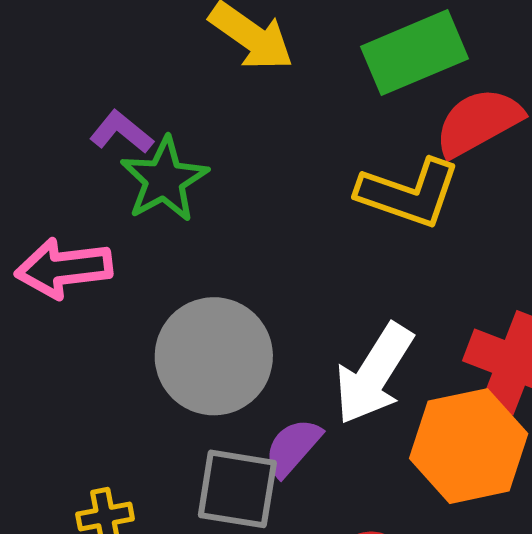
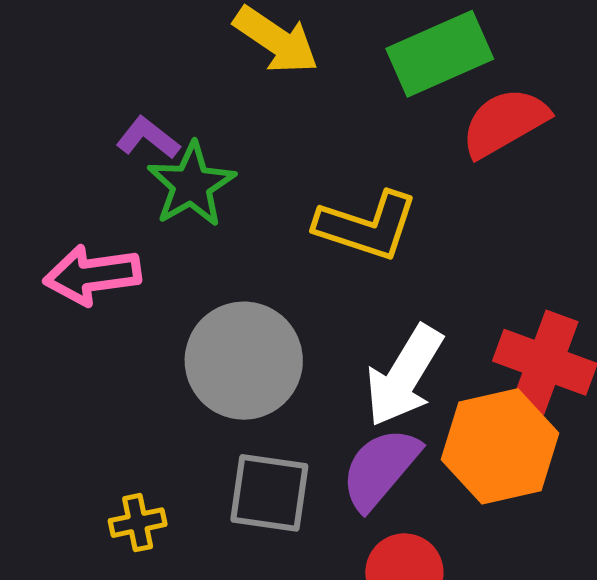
yellow L-shape: (409, 193) -> (367, 226), moved
purple semicircle: (293, 447) -> (380, 469), moved, size x1.4

